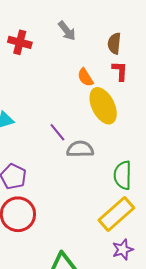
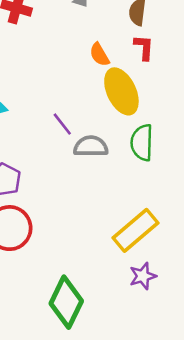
green semicircle: (123, 175) -> (142, 143), moved

